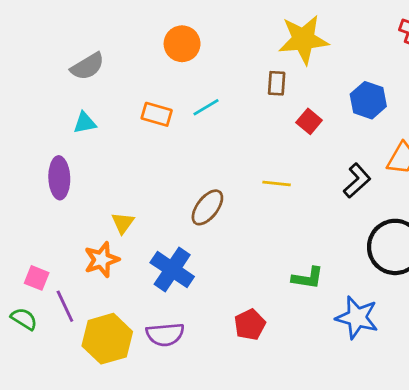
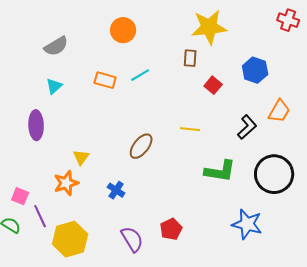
cyan triangle: (85, 123) -> (54, 86), turned -30
blue cross: (172, 270) -> (116, 190), size x0.6
green L-shape: (308, 278) -> (220, 171), moved, size x1.4
purple semicircle: (165, 334) -> (132, 239), moved, turned -116

